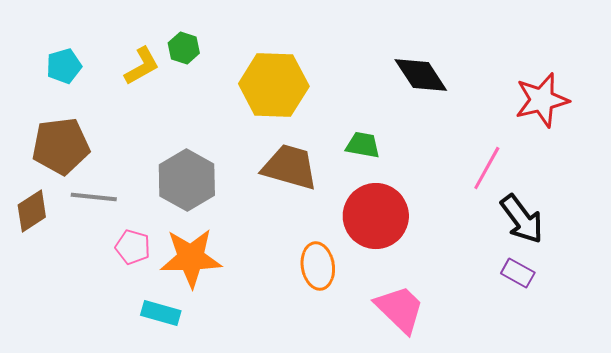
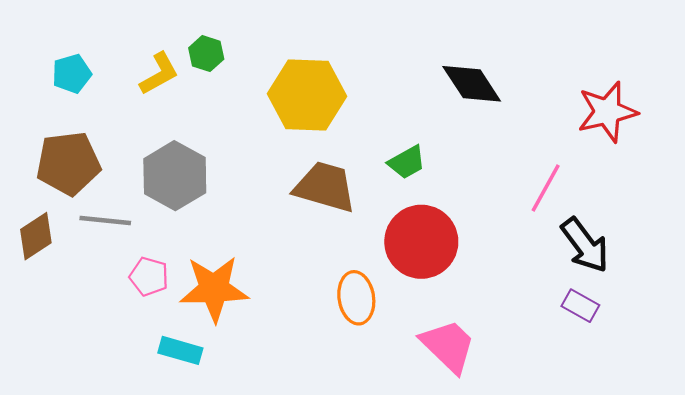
green trapezoid: (363, 145) -> (407, 162), turned 141
gray hexagon: (187, 180) -> (175, 176), moved

